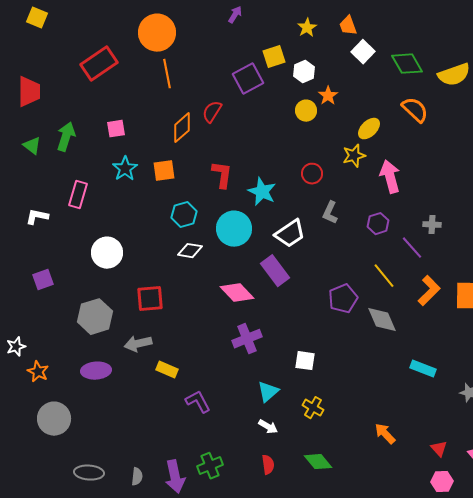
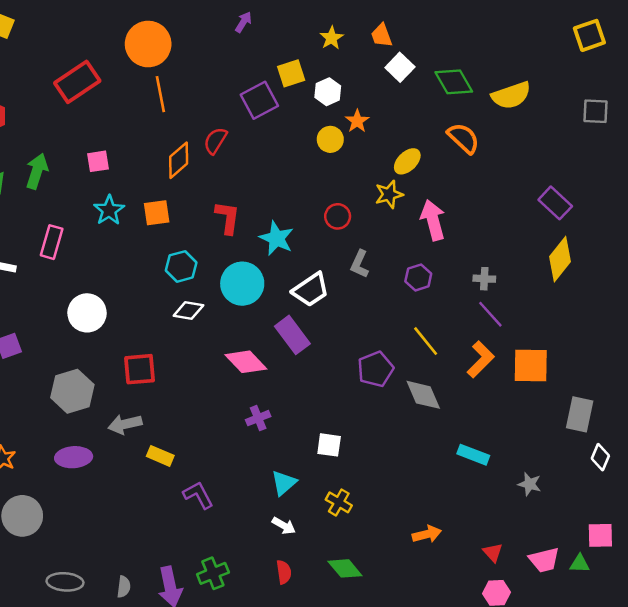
purple line: (412, 248) -> (490, 314), moved
purple cross: (247, 339) -> (258, 418), size x0.7
orange arrow: (385, 434) -> (427, 534), turned 120

